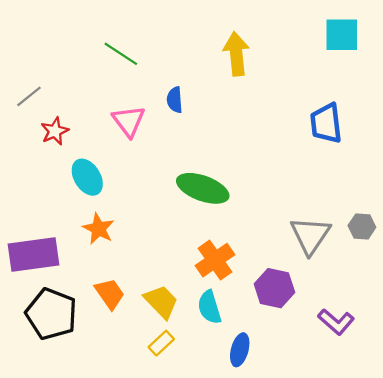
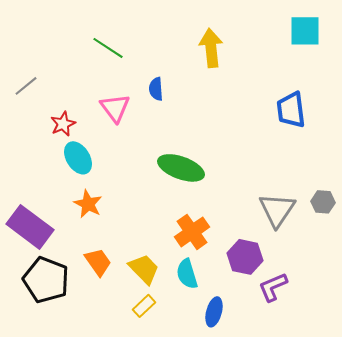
red star: (55, 131) -> (63, 124), moved
purple rectangle: (33, 254) -> (30, 227), turned 45
purple L-shape: (336, 322) -> (273, 287), moved, turned 116

